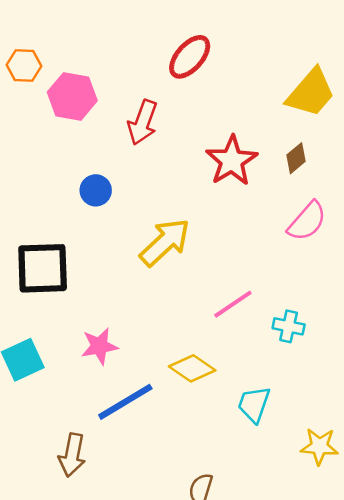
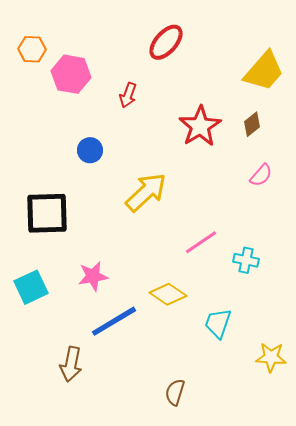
red arrow: (143, 122) -> (128, 95), size x0.7
pink semicircle: (307, 221) -> (261, 175), size x0.7

